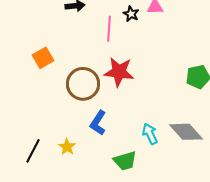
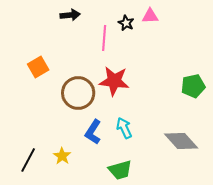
cyan arrow: (150, 134) -> (124, 128), moved

